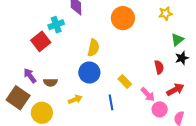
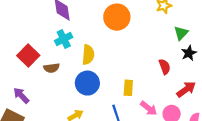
cyan cross: (56, 25) -> (64, 39), moved
yellow rectangle: (125, 81) -> (128, 88), turned 56
brown semicircle: (50, 82) -> (52, 68), moved
pink arrow: (148, 94) -> (149, 108), moved

